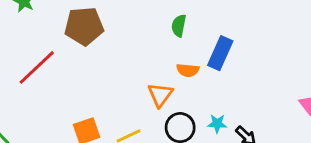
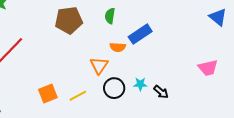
brown pentagon: (84, 26) -> (69, 20), moved
blue rectangle: (220, 53) -> (140, 34), turned 35

